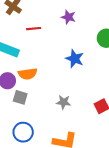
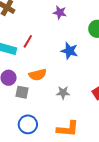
red line: (34, 29) -> (28, 41), moved, turned -48
orange semicircle: (28, 74) -> (38, 75), moved

